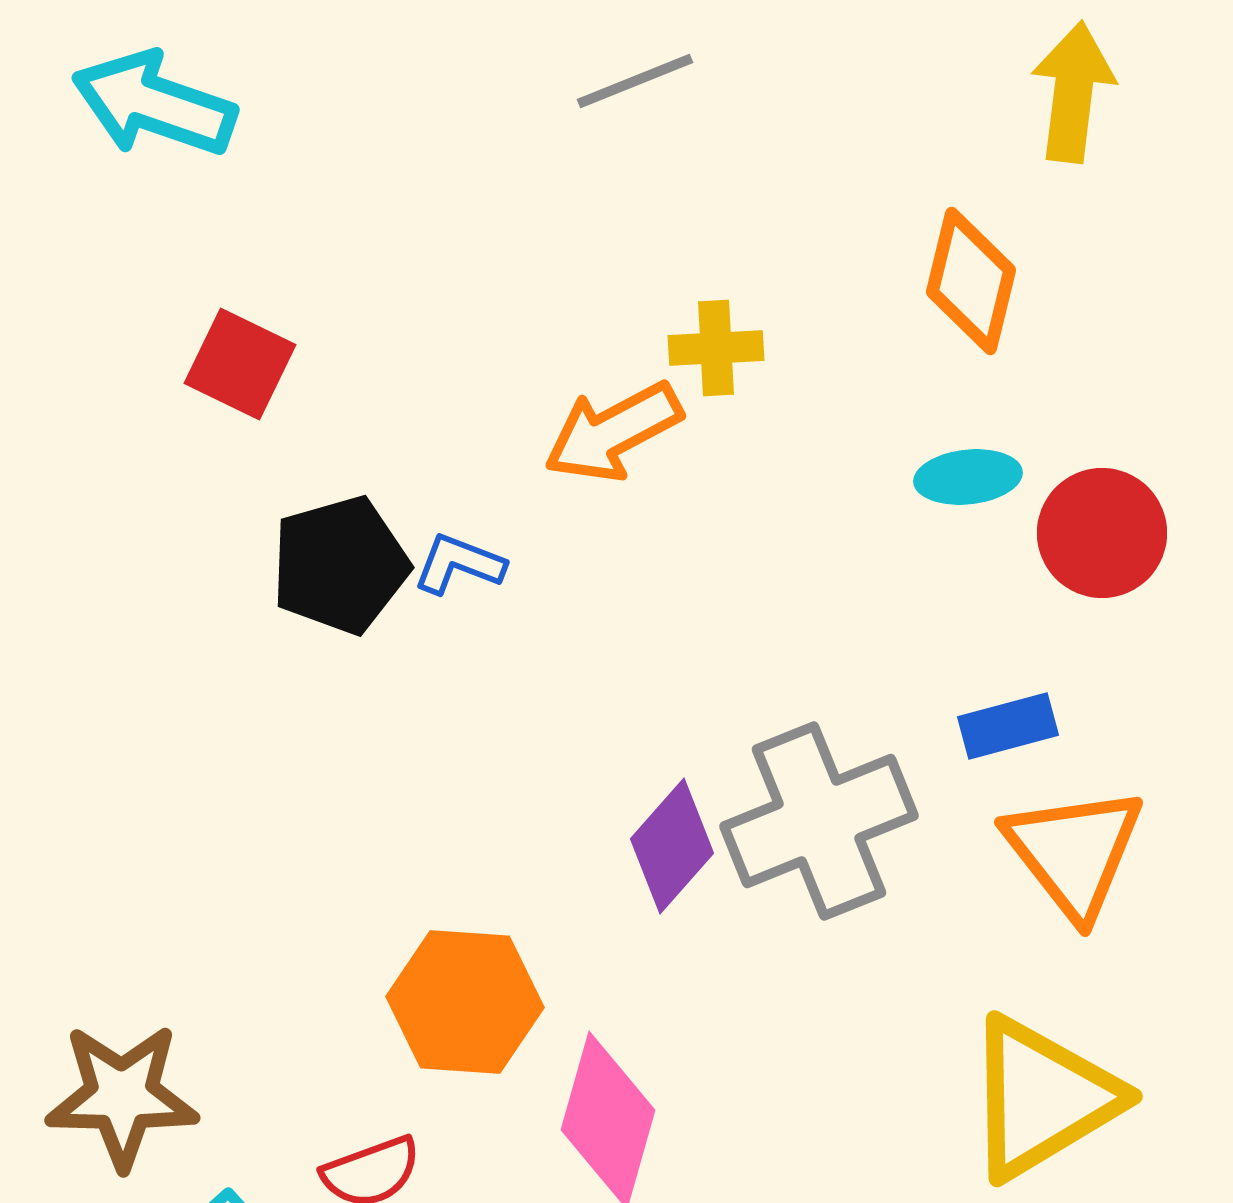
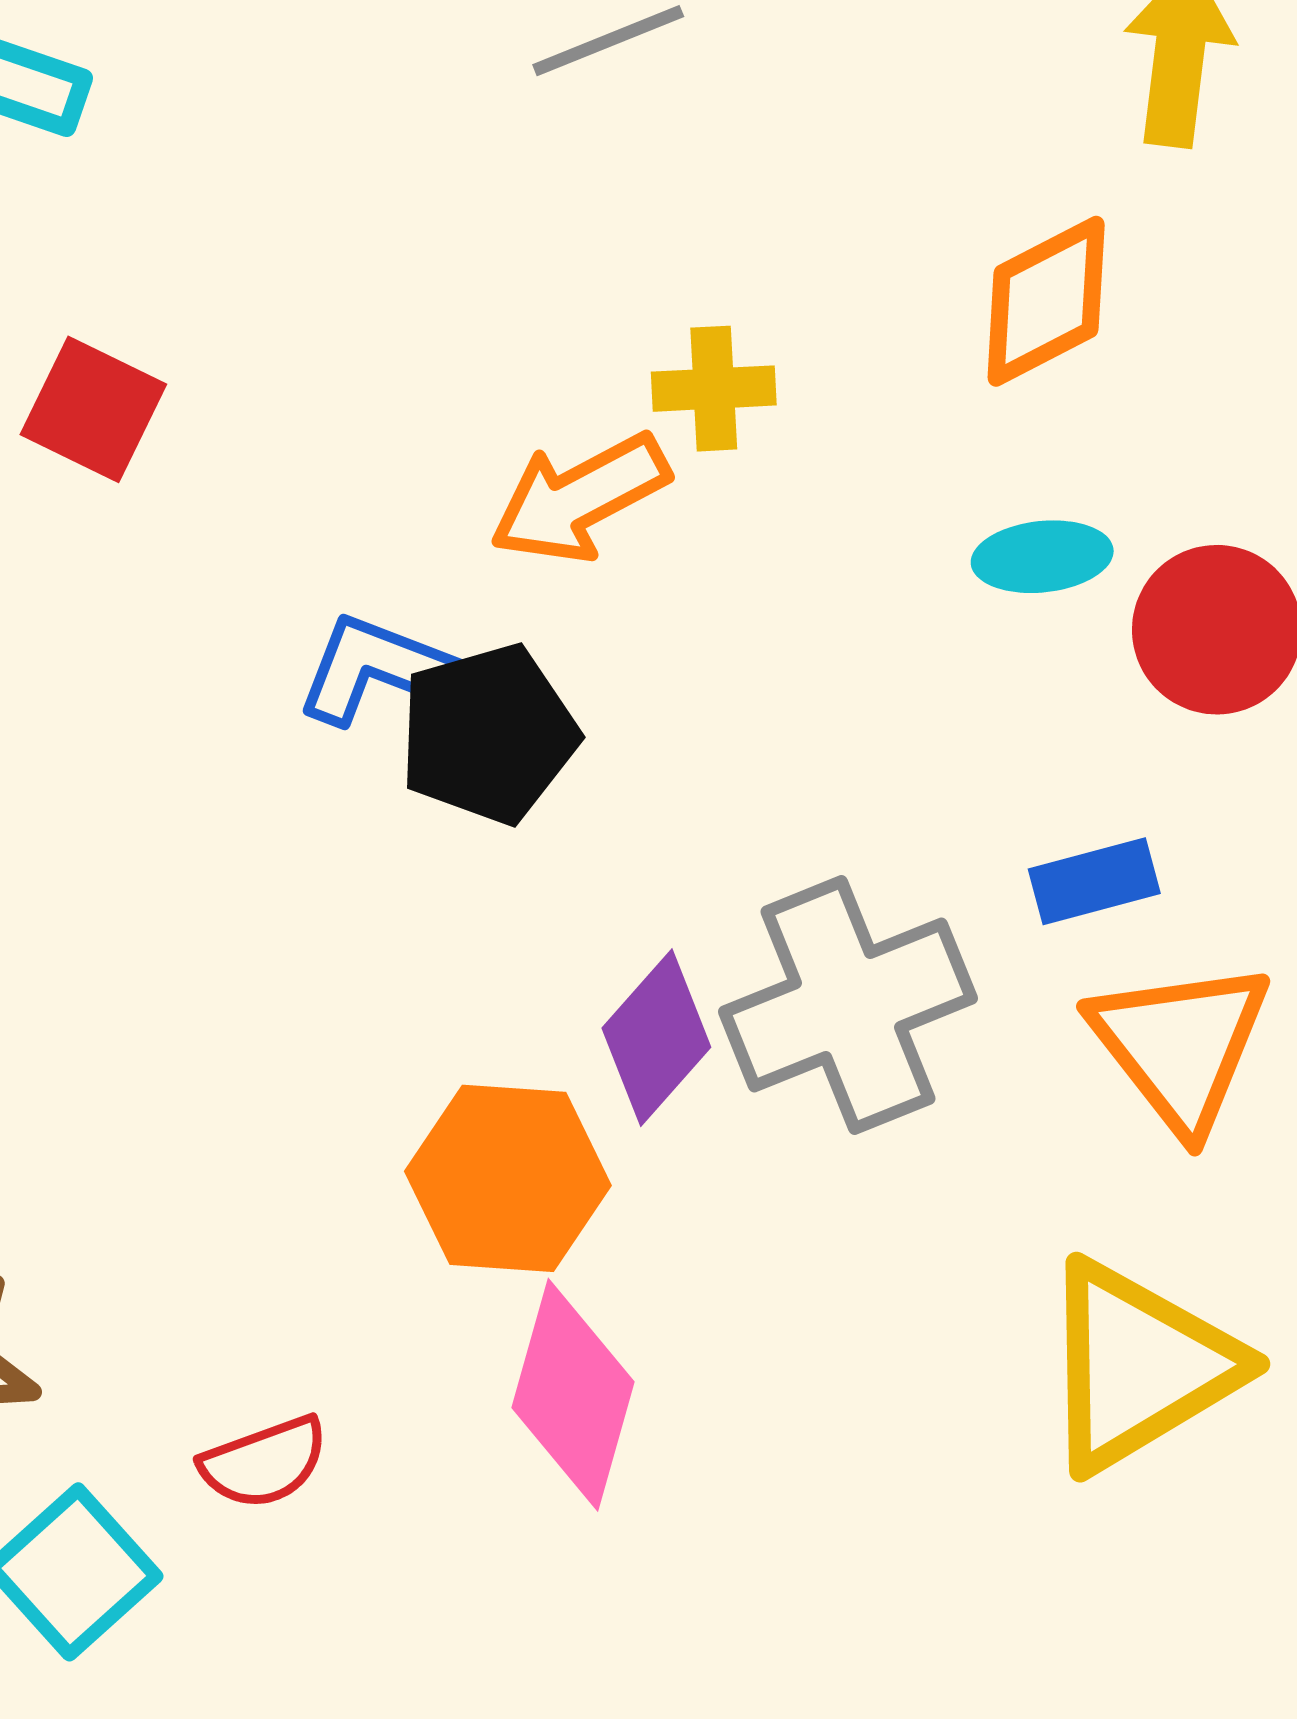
orange diamond: (971, 281) -> (1046, 301), turned 49
blue L-shape: (459, 564) -> (379, 670), size x1.4
black pentagon: (340, 565) -> (488, 734), moved
orange hexagon: (465, 1002) -> (508, 1178), moved

